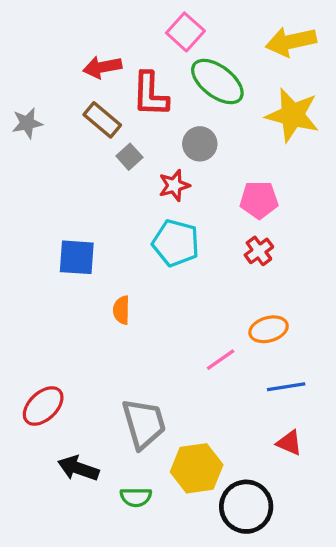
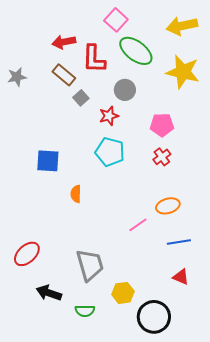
yellow hexagon: (197, 468) -> (123, 293), size x0.7

